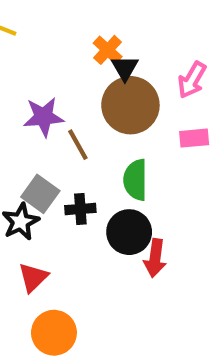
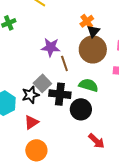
green semicircle: (135, 180) -> (88, 85), turned 96
black cross: (80, 209) -> (60, 94), size x1.5
red arrow: (155, 258) -> (96, 141), moved, turned -66

